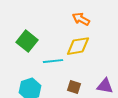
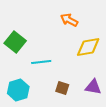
yellow diamond: (78, 46) -> (88, 47), moved

